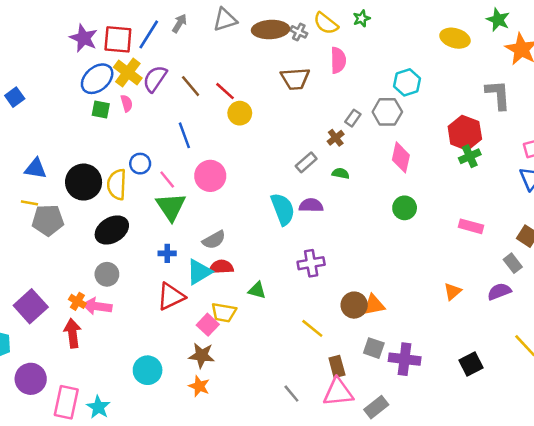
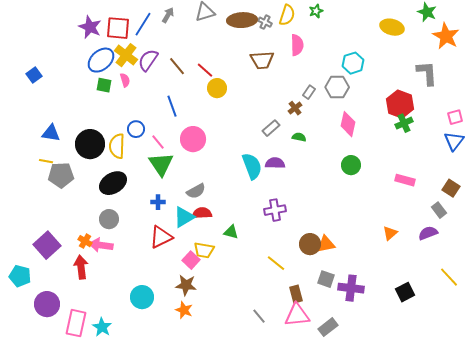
yellow semicircle: (326, 23) -> (287, 15), turned -110

